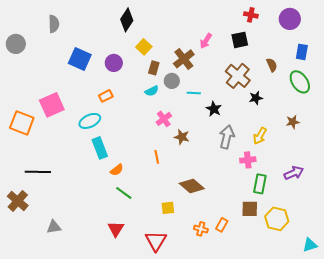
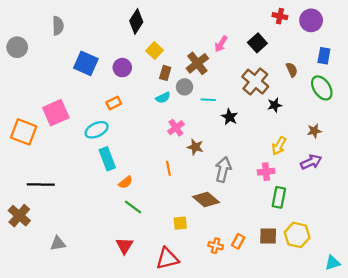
red cross: (251, 15) -> (280, 16), moved
black square: (240, 40) -> (257, 43), turned -30
gray arrow: (227, 137) -> (223, 169), moved
purple arrow: (294, 173) -> (311, 162), moved
brown square: (250, 209) -> (268, 236), moved
red triangle: (156, 241) -> (167, 259), turned 45

